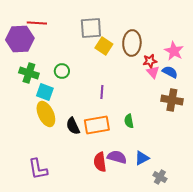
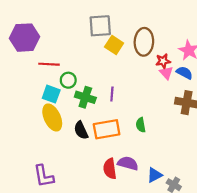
red line: (37, 23) -> (49, 64), moved
green circle: (62, 71) -> (68, 80), moved
green cross: (29, 73) -> (85, 97), moved
blue triangle: (142, 158) -> (155, 175), moved

